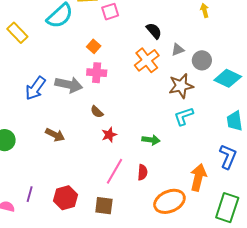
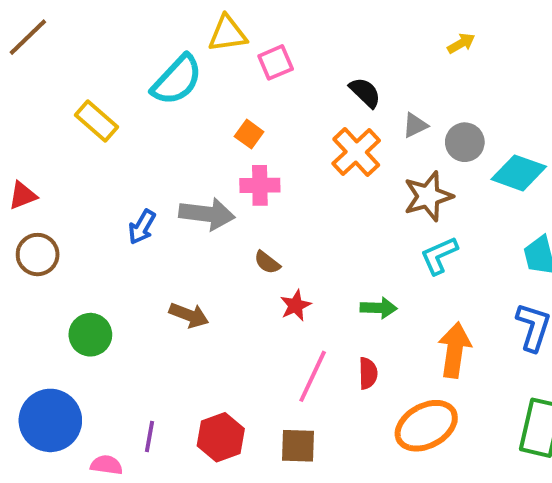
yellow arrow: (205, 10) -> (461, 43), turned 80
blue arrow: (35, 88) -> (142, 227), size x0.7
orange arrow: (198, 177) -> (455, 350), moved

